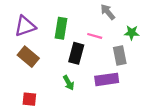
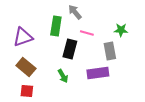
gray arrow: (108, 12) -> (75, 12), moved
purple triangle: (25, 26) -> (23, 37), moved
brown rectangle: (28, 57) -> (26, 67), moved

